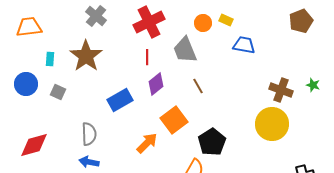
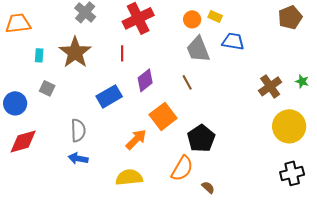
gray trapezoid: (185, 50) -> (198, 49), moved
red line: (147, 57) -> (122, 53), moved
blue circle: (26, 84) -> (15, 103), moved
brown cross: (281, 90) -> (270, 86), turned 35
yellow circle: (272, 124) -> (289, 126), moved

